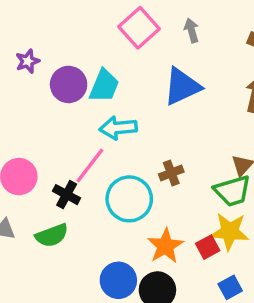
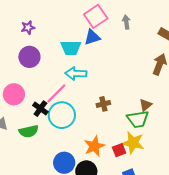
purple circle: (69, 84) -> (29, 57), moved
cyan trapezoid: (104, 86) -> (71, 48), turned 60
blue triangle: (182, 86) -> (92, 37), moved, size x0.7
cyan circle: (129, 199) -> (62, 115), moved

